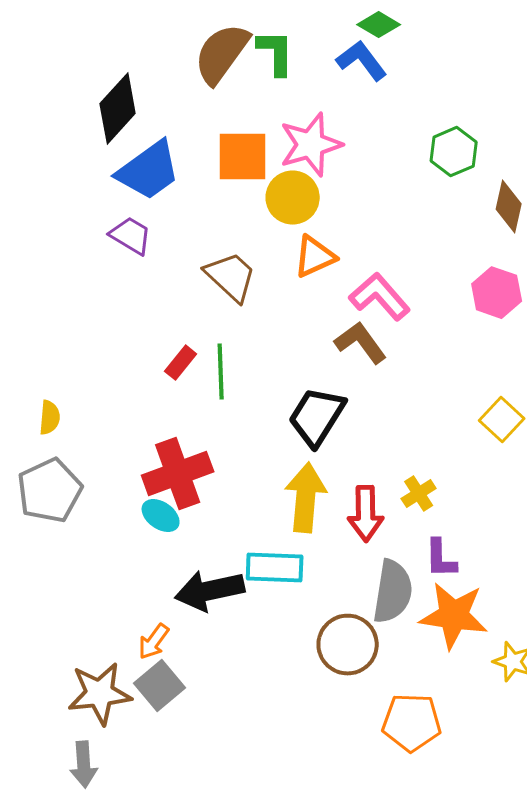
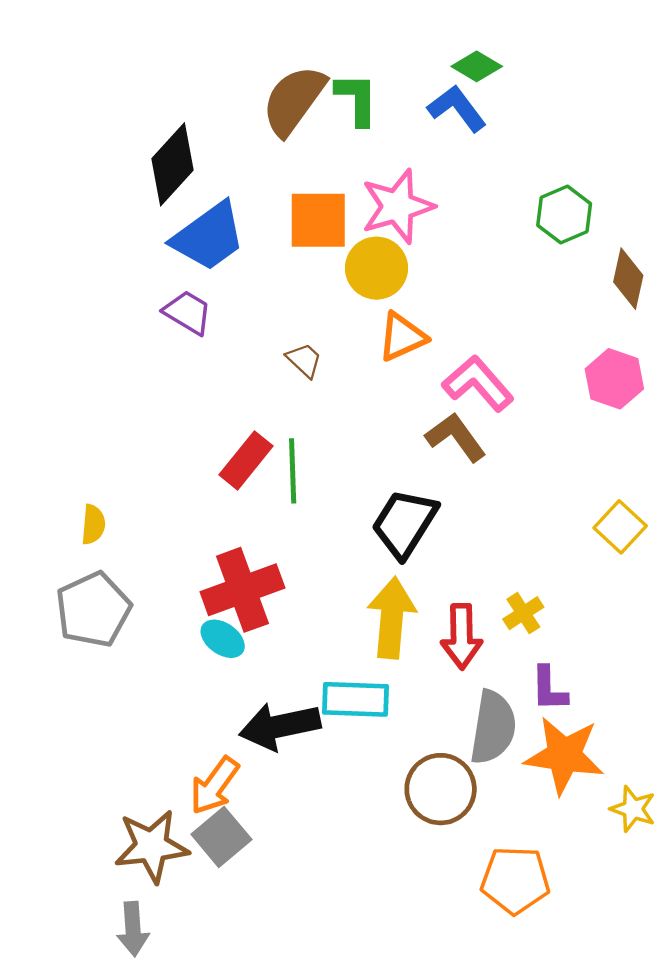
brown trapezoid: (231, 277) -> (304, 360), size x0.6
red rectangle: (181, 363) -> (246, 460), size x1.4
orange arrow: (154, 642) -> (214, 786), size x1.4

